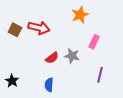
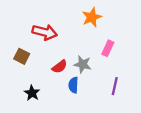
brown square: (15, 30) -> (22, 56), moved
black star: (12, 81) -> (32, 93), moved
blue semicircle: (49, 85) -> (73, 85), moved

